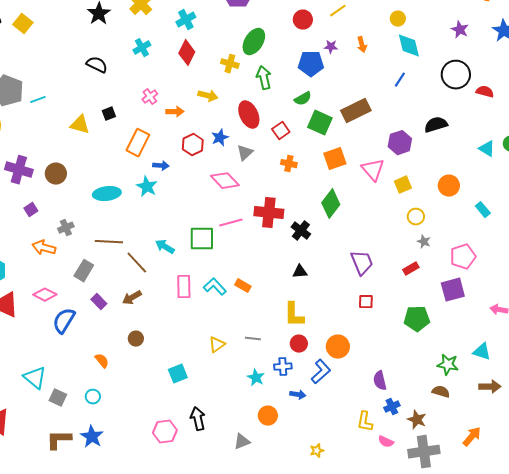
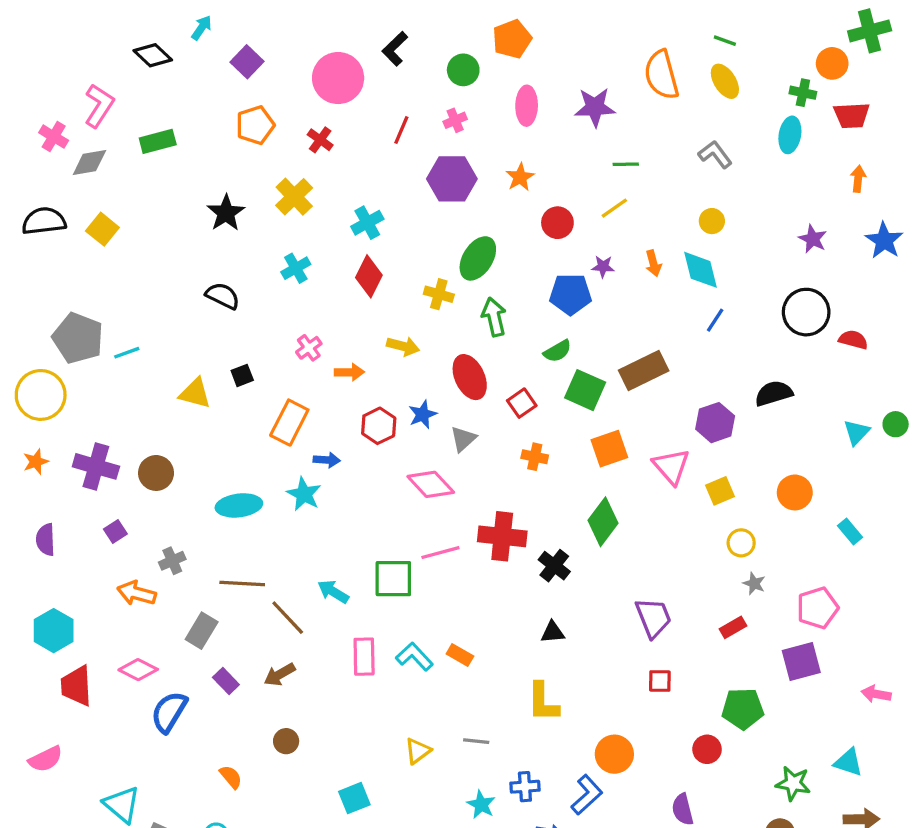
cyan diamond: (409, 46) -> (701, 270), moved
cyan triangle: (487, 149) -> (857, 432), turned 42
red circle: (299, 344) -> (707, 749), moved

